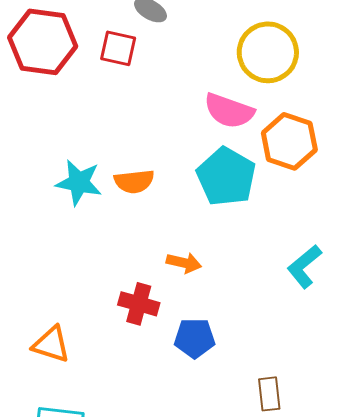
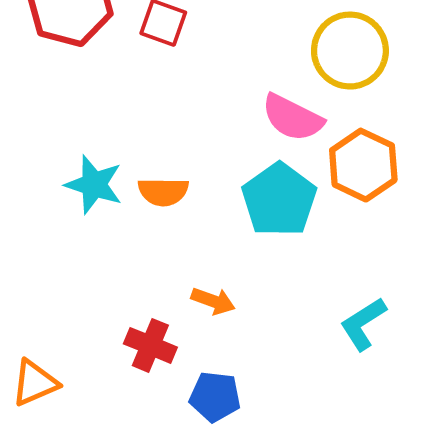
orange triangle: (51, 344) -> (35, 383), turned -48

